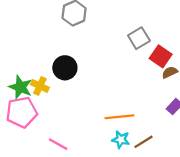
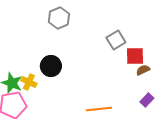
red square: (161, 56) -> (135, 56), turned -36

